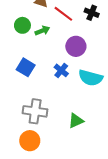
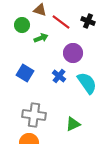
green circle: (22, 25) -> (22, 25), moved
cyan semicircle: (91, 78) -> (87, 83), turned -140

